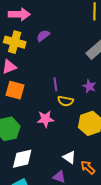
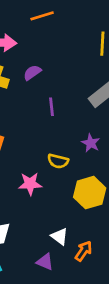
purple line: (55, 84) -> (51, 107), moved
orange arrow: (88, 167) -> (84, 251), turned 77

